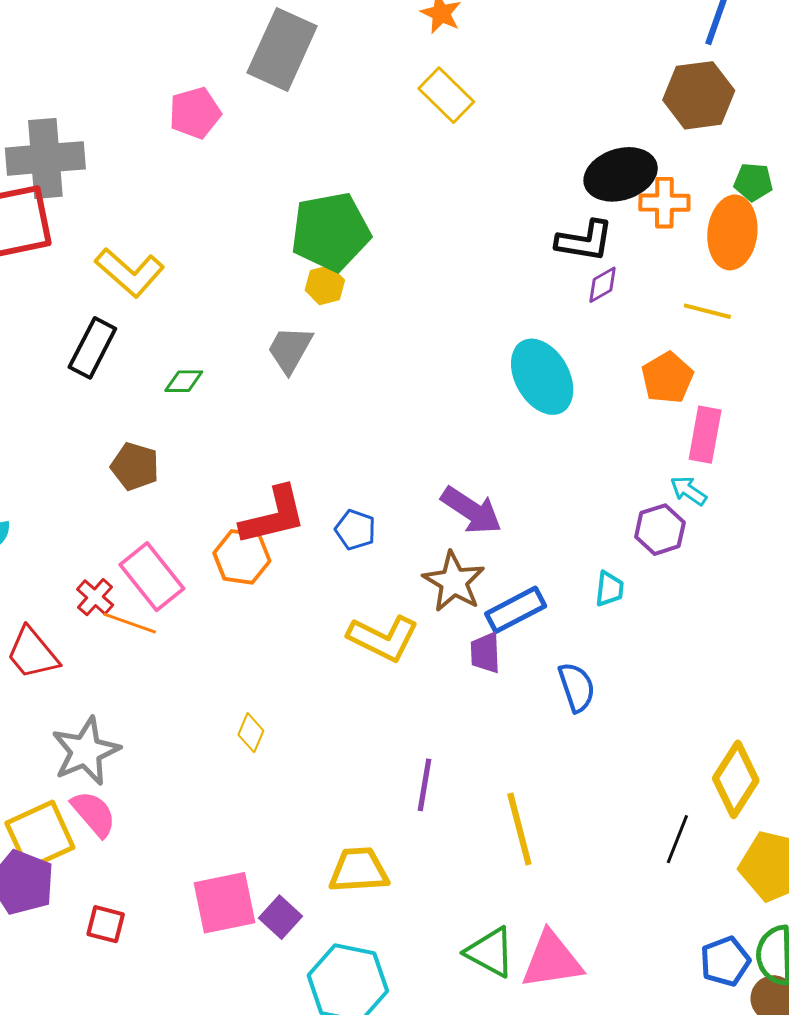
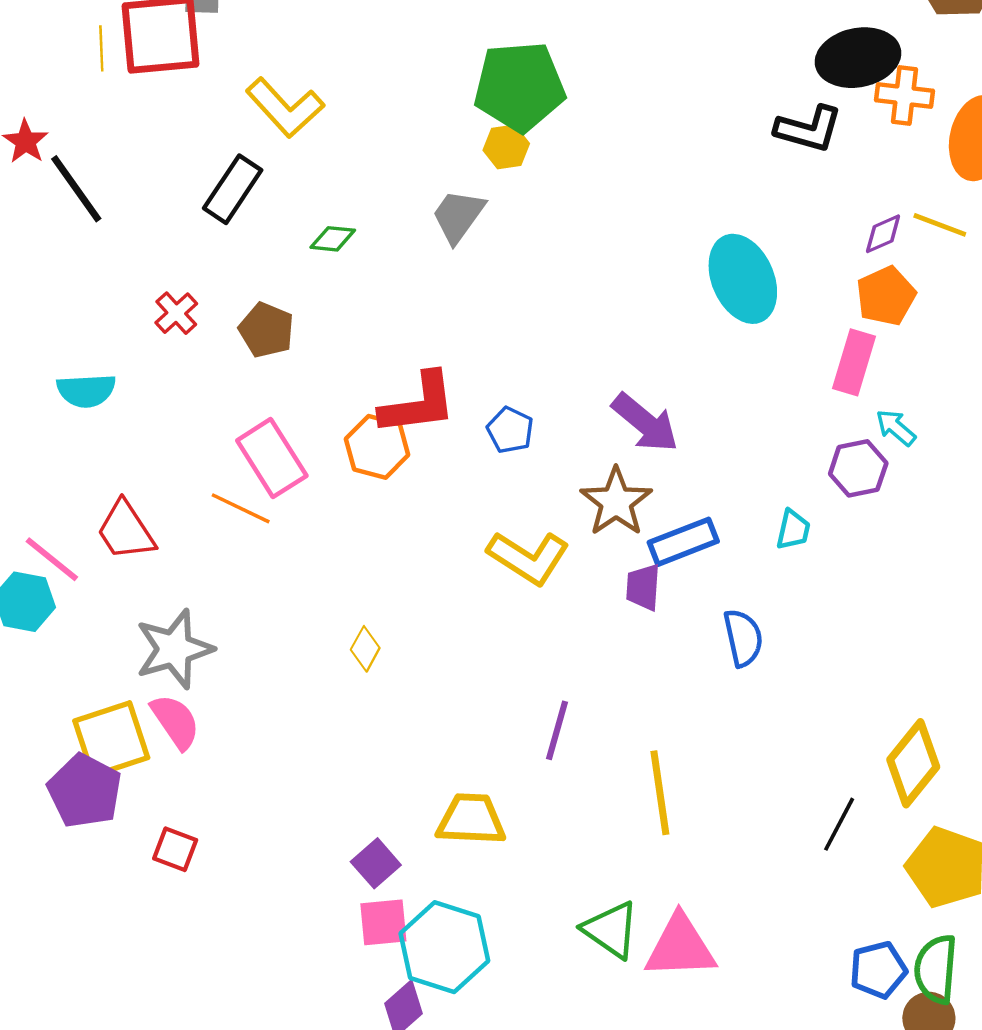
purple diamond: (602, 285) -> (883, 234), moved
pink rectangle: (705, 435) -> (854, 362), moved
red cross: (95, 597) -> (176, 313), moved
pink square: (224, 903) -> (383, 922), moved, size x0.7

